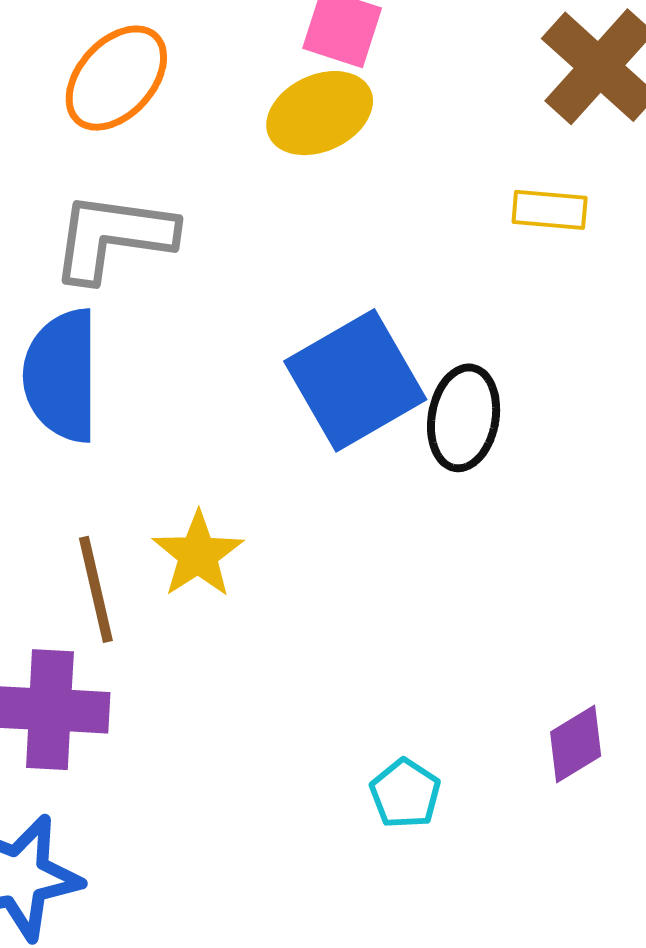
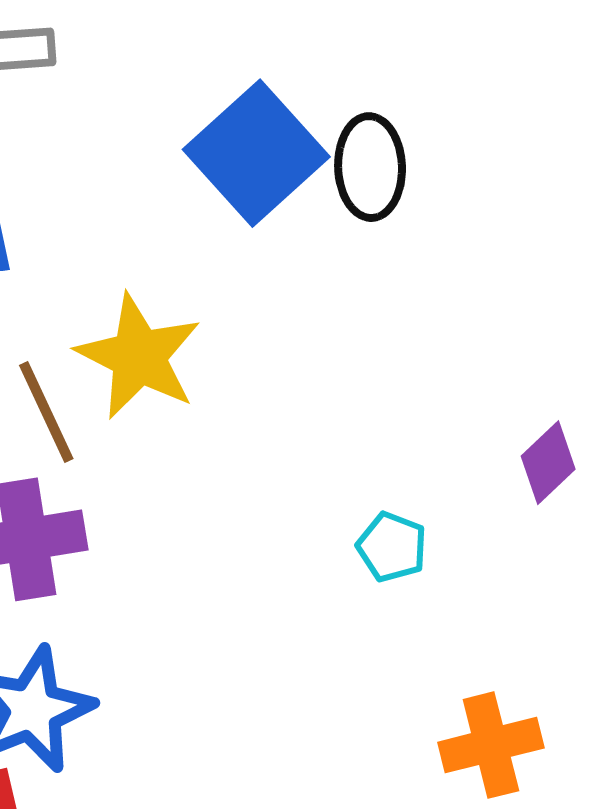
yellow star: (198, 555) -> (139, 357), size x1.4

